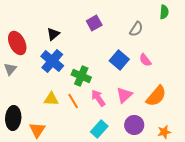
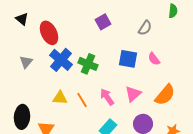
black triangle: (53, 34) -> (22, 19), moved, turned -40
red ellipse: (17, 43) -> (49, 33), moved
blue square: (119, 60) -> (128, 59), turned -30
gray triangle: (10, 69) -> (26, 62), moved
green cross: (81, 76) -> (88, 64), moved

